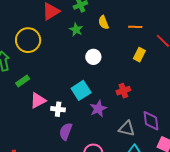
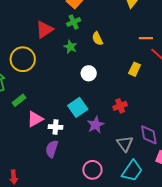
orange line: (135, 27) -> (146, 38), moved
gray triangle: (127, 129) -> (125, 144), turned 42
purple semicircle: (66, 131) -> (52, 149), moved

